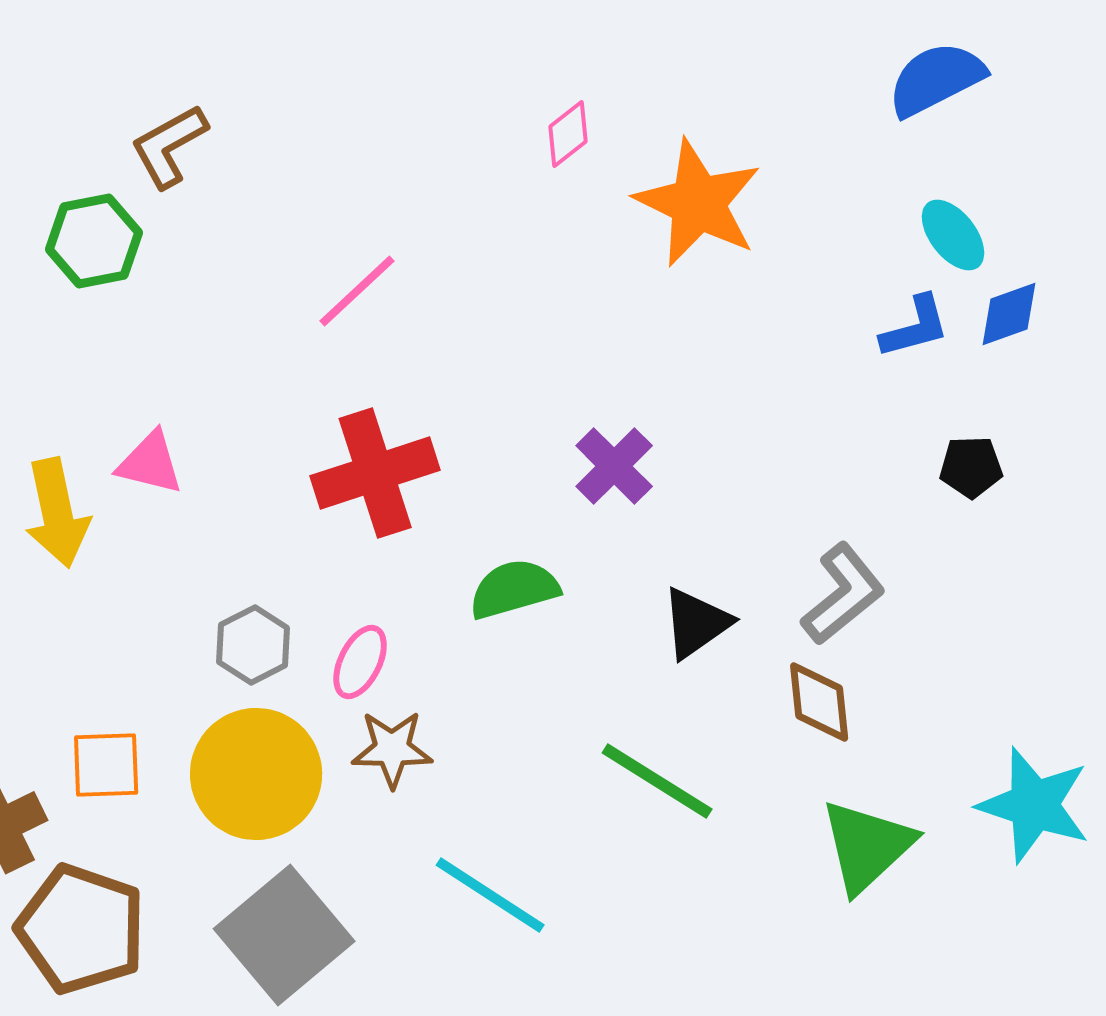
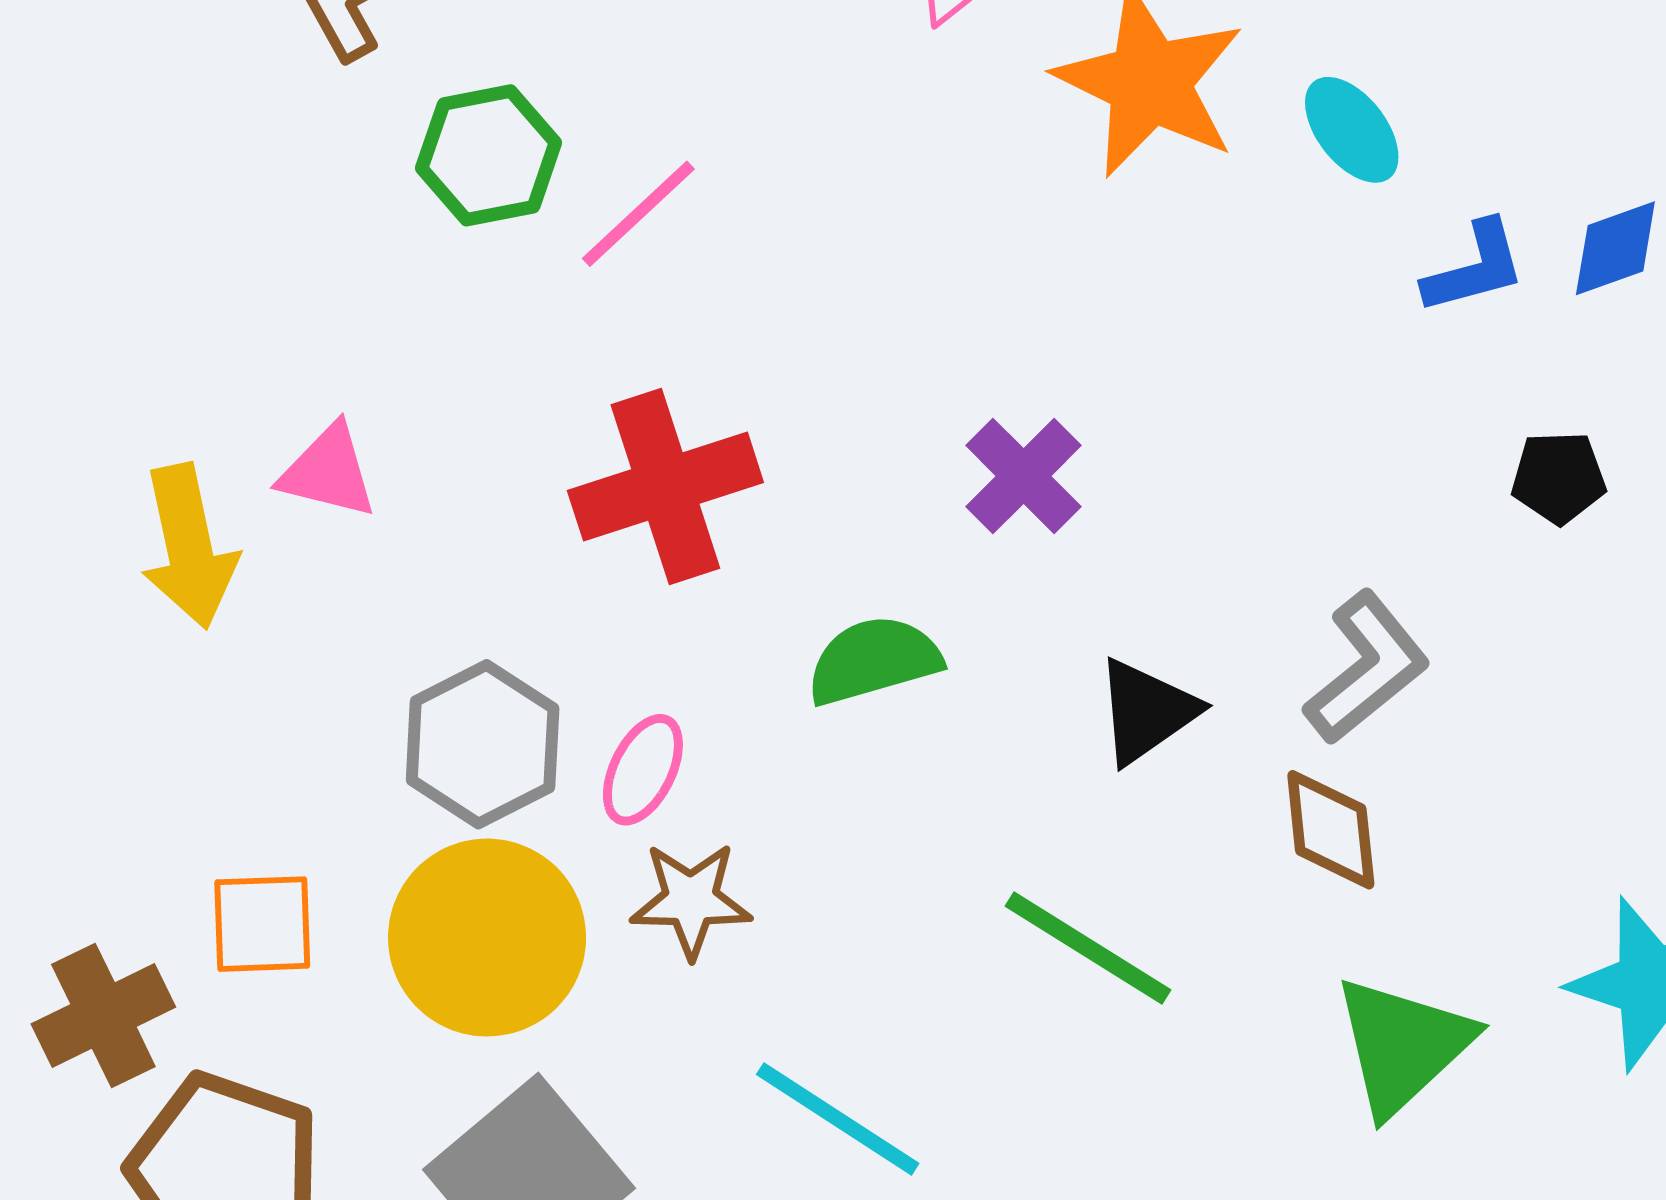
cyan ellipse: (953, 235) -> (1352, 130), moved
green hexagon: (94, 241) -> (489, 155), moved
gray hexagon: (253, 645) -> (483, 744), size x1.4

